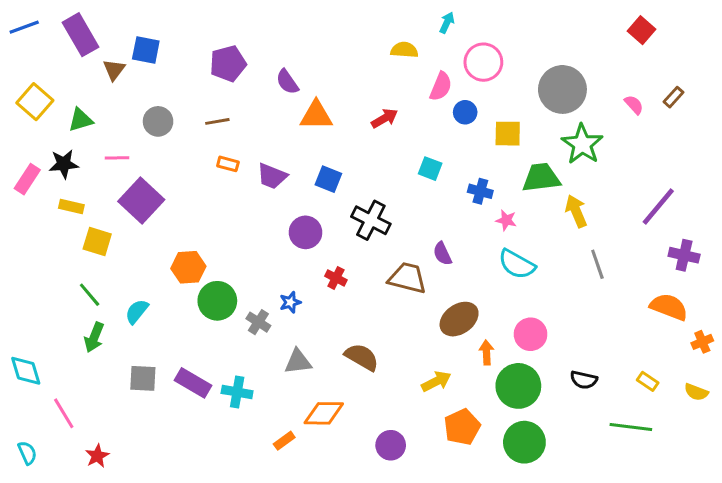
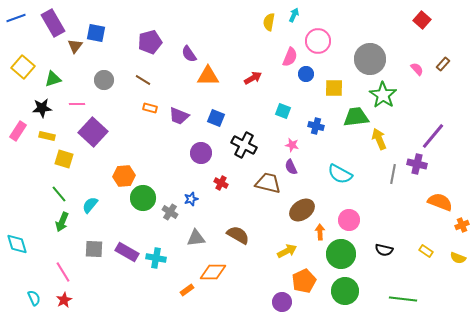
yellow semicircle: (404, 50) -> (269, 22), moved, turned -84
brown line: (217, 121) -> (143, 80), turned 42
pink rectangle: (27, 179) -> (18, 131), moved
pink star: (506, 220) -> (292, 145), moved
purple cross: (684, 255) -> (417, 164), moved
gray line: (597, 264) -> (393, 174), turned 30
pink line: (64, 413) -> (63, 272), moved
green line: (631, 427) -> (403, 299), moved
purple circle: (391, 445) -> (282, 302), moved
cyan semicircle: (27, 453) -> (34, 298), moved

